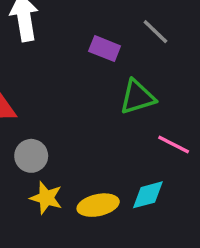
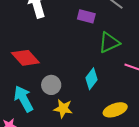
cyan diamond: (148, 195) -> (92, 79), moved, turned -30
yellow ellipse: (98, 205) -> (115, 110), moved

